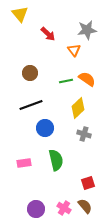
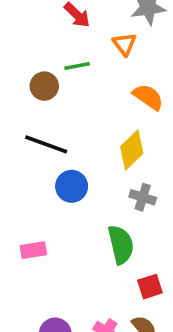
green line: (66, 81) -> (77, 66), moved
black line: (31, 105) -> (46, 144), turned 40
green semicircle: (56, 160) -> (121, 245), moved

